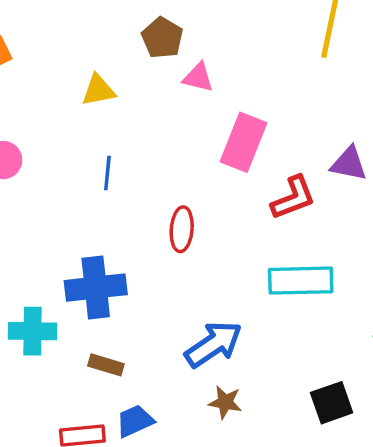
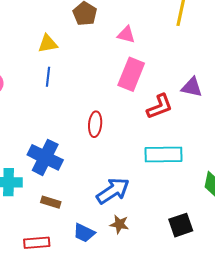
pink triangle: (198, 78) -> (126, 35), moved
blue line: (107, 173) -> (48, 77), moved
blue cross: (96, 288) -> (45, 157), turned 32
blue trapezoid: (135, 421) -> (84, 233), moved, turned -130

